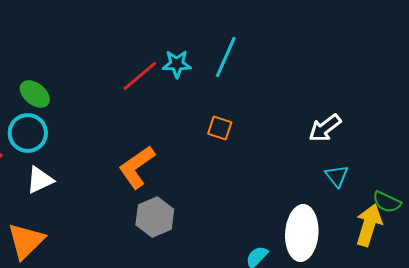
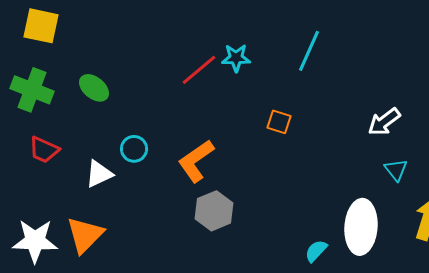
cyan line: (226, 57) -> (309, 51), moved
cyan circle: (28, 133) -> (134, 149), moved, size x0.7

